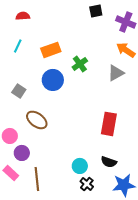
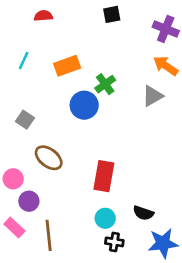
black square: (96, 11) -> (112, 14), moved
red semicircle: (23, 16) -> (43, 16), moved
blue circle: (53, 80) -> (84, 105), moved
red rectangle: (109, 124) -> (104, 176), moved
black cross: (87, 184) -> (114, 242), turned -32

